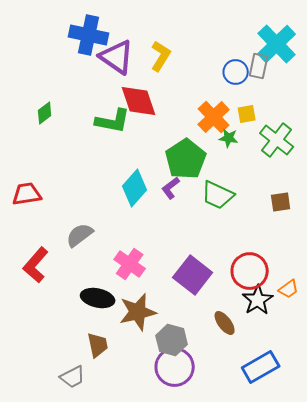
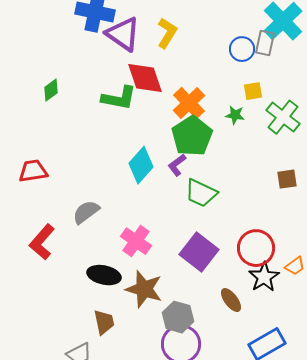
orange cross: (214, 117) -> (189, 103), moved
green trapezoid: (218, 195) -> (201, 193), moved
brown star: (138, 312) -> (144, 289), turned 30

